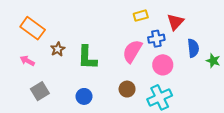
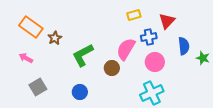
brown star: (58, 49) -> (55, 38), moved
green L-shape: (87, 58) -> (83, 55), turned 60
brown circle: (127, 89) -> (112, 68), moved

